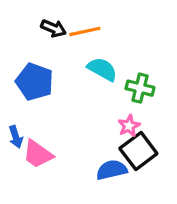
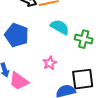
pink star: (129, 126) -> (50, 63), moved
black square: (138, 151) -> (83, 79), turned 30

